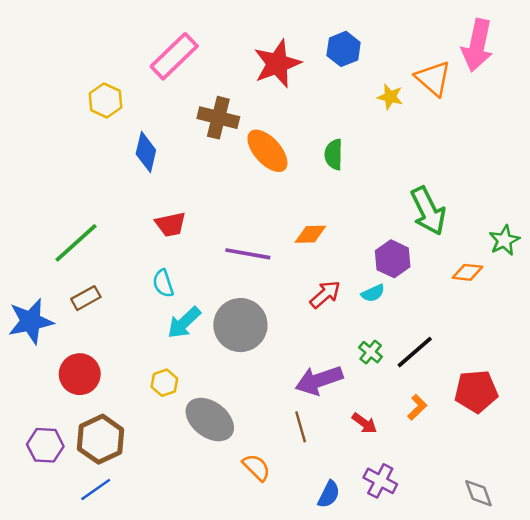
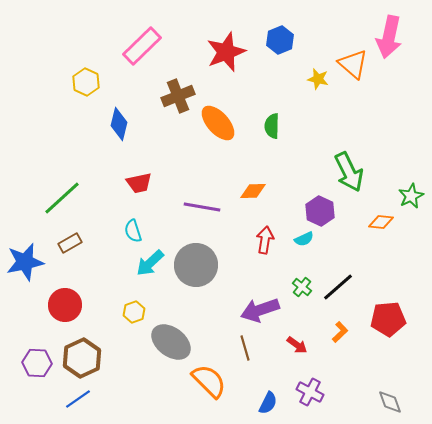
brown cross: (218, 118) -> (178, 96), turned -36
red arrow: (325, 294) -> (265, 240), turned -40
orange semicircle: (256, 467) -> (209, 381), size x1.5

